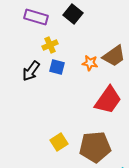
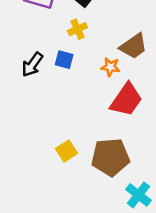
yellow cross: (50, 45) -> (77, 29), moved
orange star: (90, 63) -> (110, 67), moved

